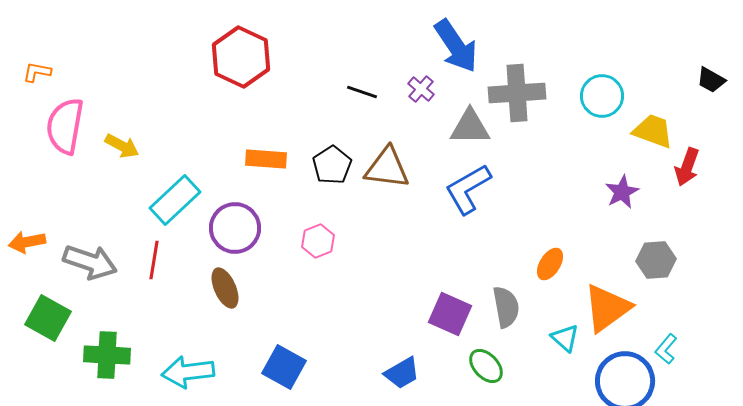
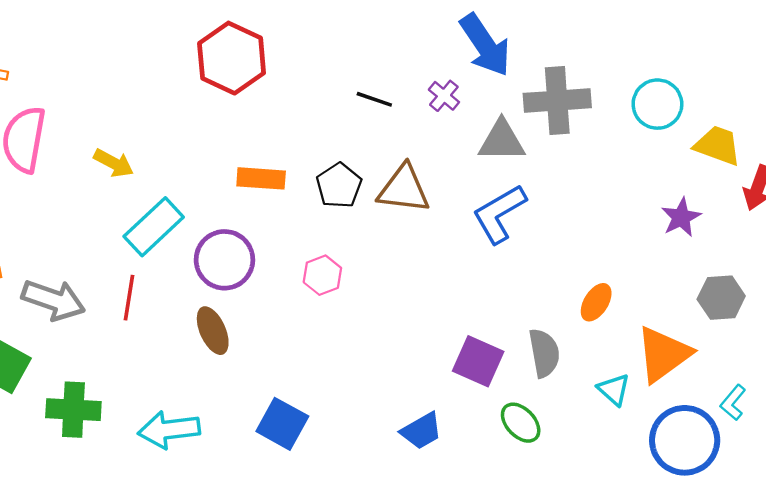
yellow arrow: (122, 146) -> (114, 163), moved

